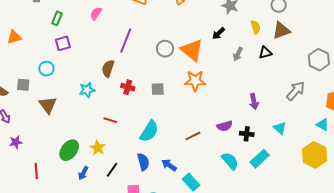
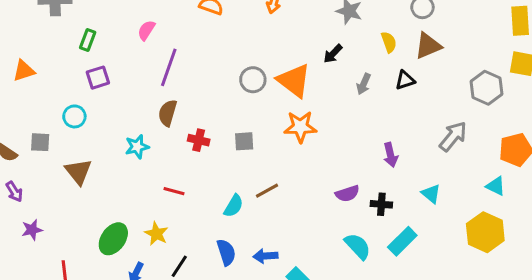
purple line: (126, 41) -> (169, 67), moved
cyan semicircle: (149, 131) -> (234, 206), size x0.7
brown line: (193, 136) -> (267, 191), moved
blue arrow: (169, 165) -> (265, 256), turned -35

